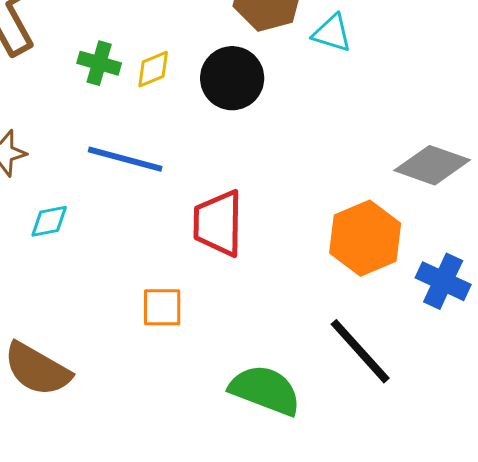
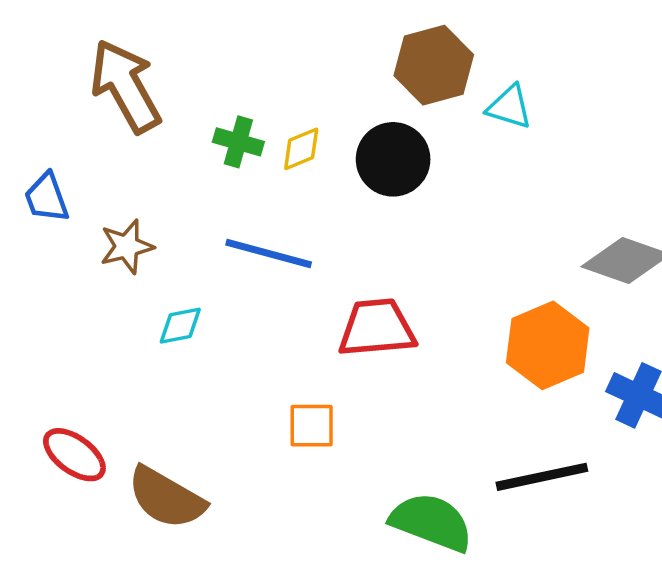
red trapezoid: (218, 223) -> (377, 328), turned 84
black line: (360, 351) -> (542, 477), turned -60

